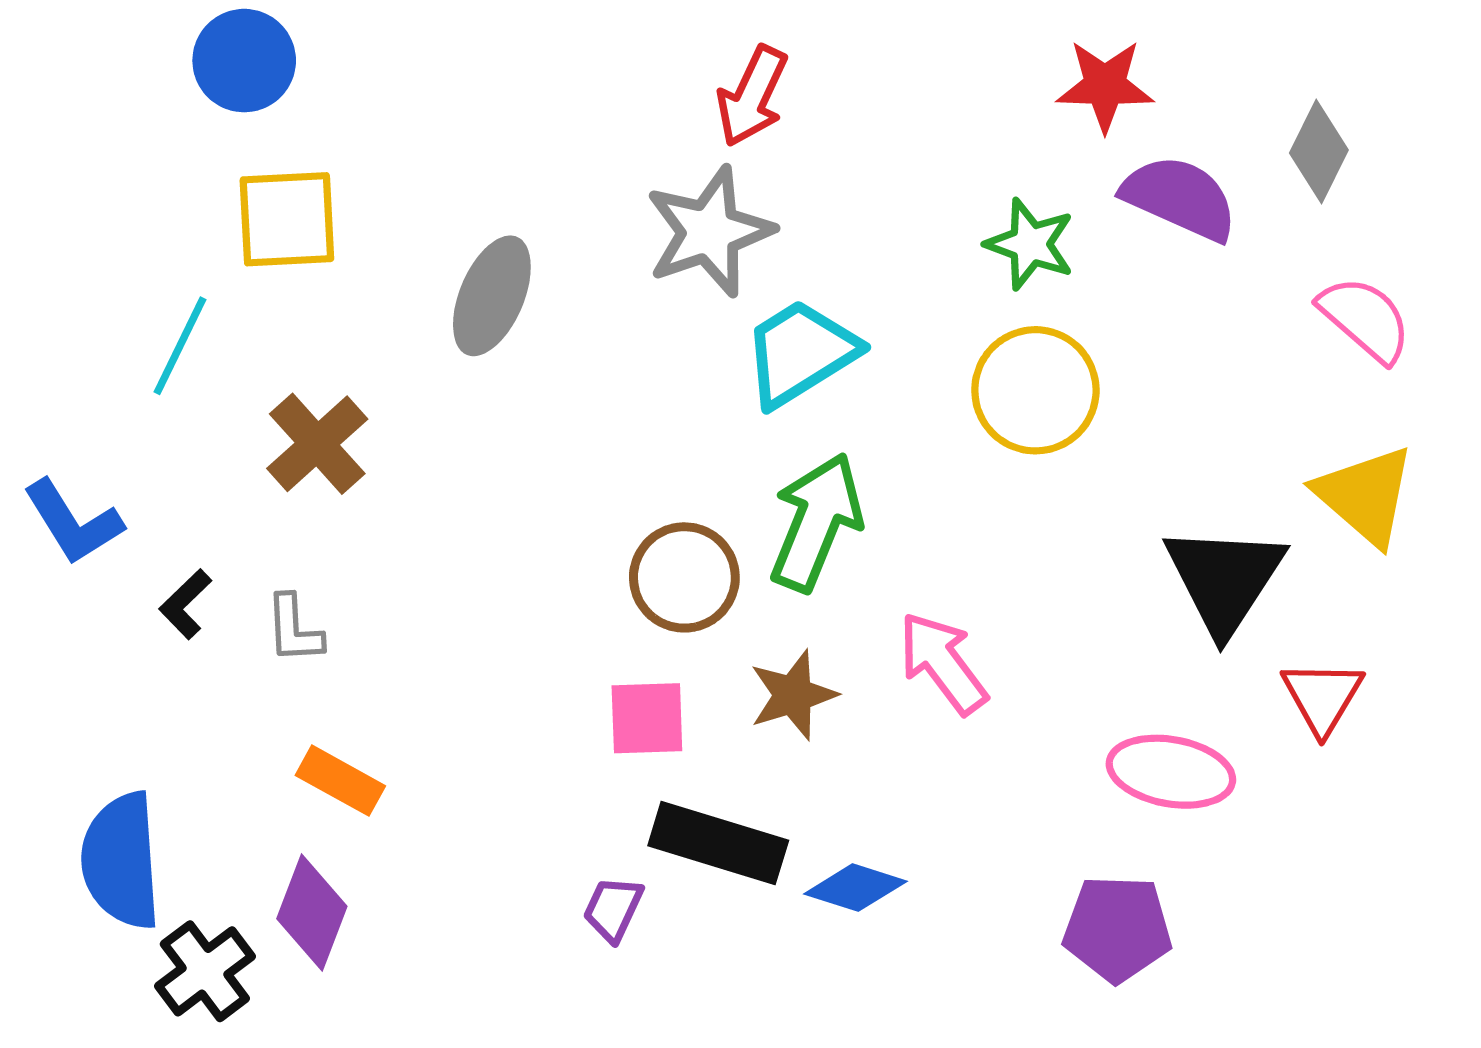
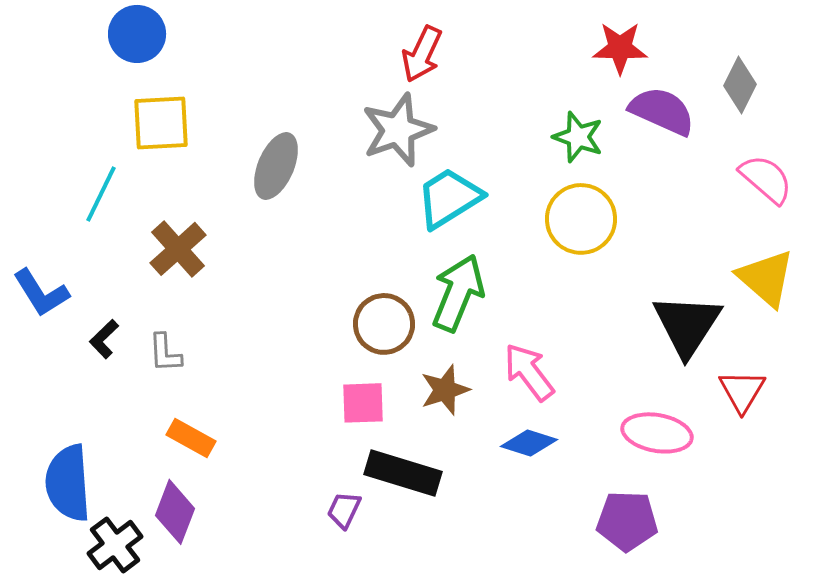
blue diamond: (855, 888) -> (529, 443), moved

